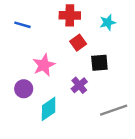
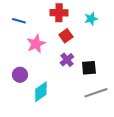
black square: (99, 63) -> (89, 68), moved
pink star: (44, 65) -> (36, 44), moved
purple cross: (79, 85) -> (67, 60), moved

